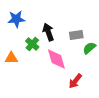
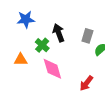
gray rectangle: (76, 35) -> (87, 36), turned -64
pink diamond: (56, 59) -> (52, 69), moved

